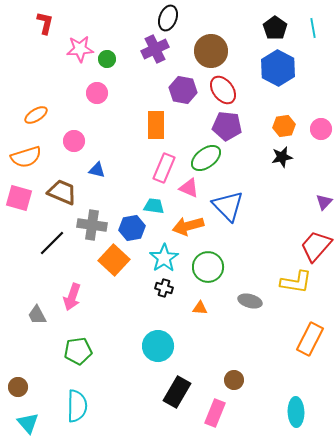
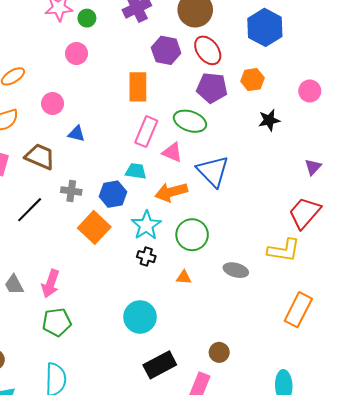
orange hexagon: (284, 126) -> (252, 80), moved
green ellipse: (206, 158) -> (190, 121), turned 56
gray cross: (92, 225) -> (71, 191), size x0.7
pink arrow: (72, 297) -> (50, 284), moved
black rectangle: (177, 392) -> (160, 365), turned 32

